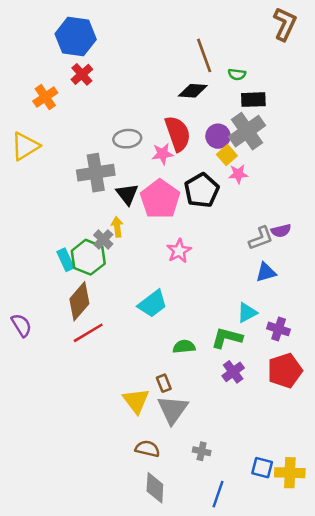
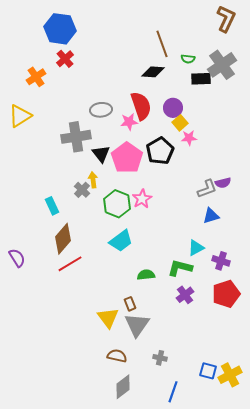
gray cross: (247, 131) -> (222, 65), moved
green hexagon: (88, 257) -> (117, 204), moved
yellow cross: (290, 473) -> (230, 375), turned -30
gray diamond: (155, 488) -> (123, 387), turned 50

